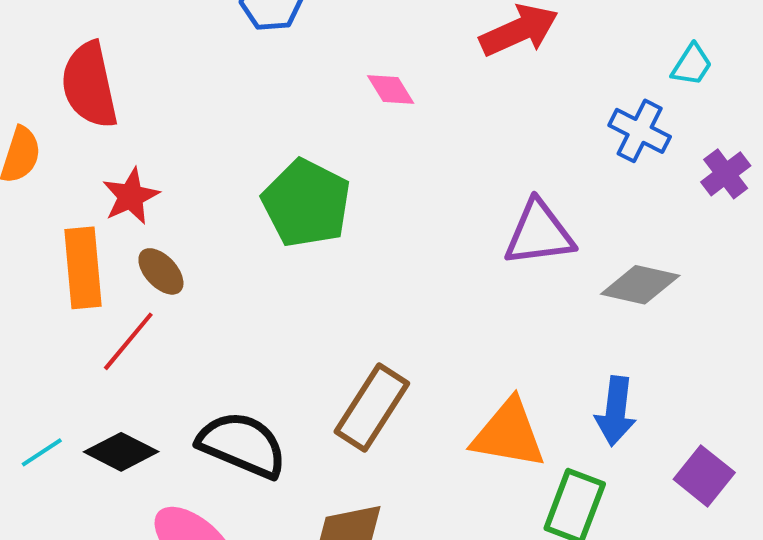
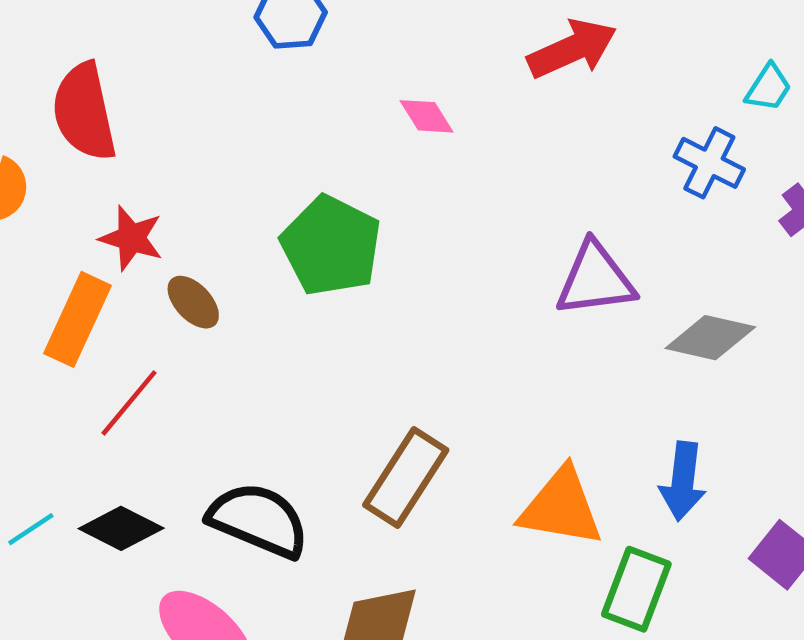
red star: (131, 196) -> (131, 238), turned -30
orange rectangle: (83, 268) -> (77, 319), turned 30
brown ellipse: (161, 271) -> (193, 302), moved

